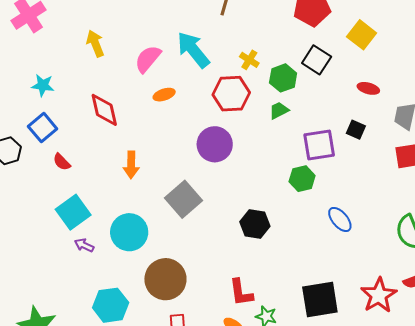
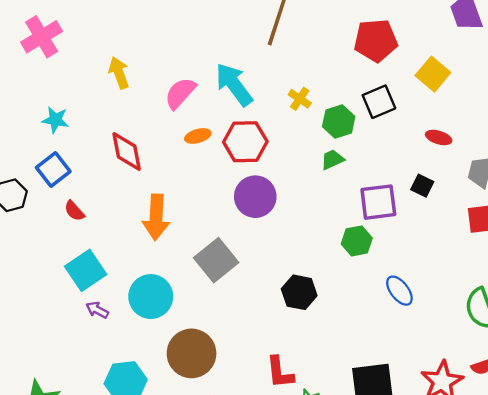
black square: (317, 60) -> (379, 102), turned 32
red hexagon: (231, 94) -> (245, 142), moved
orange arrow: (131, 165) -> (156, 217), size x1.4

